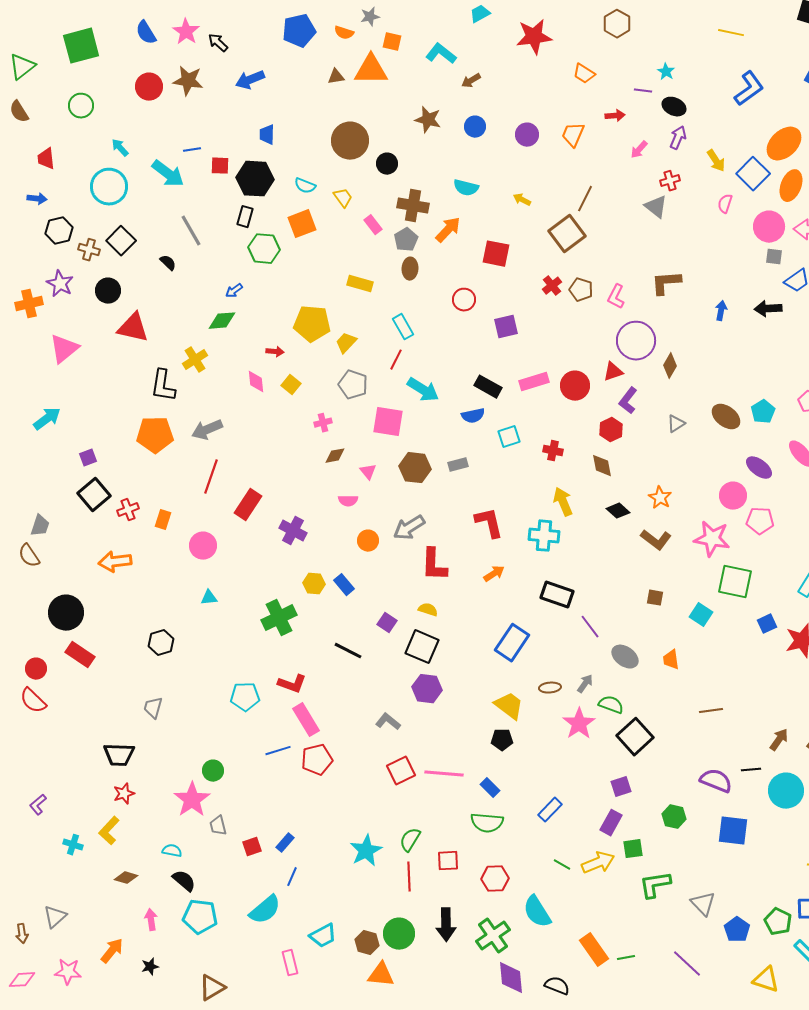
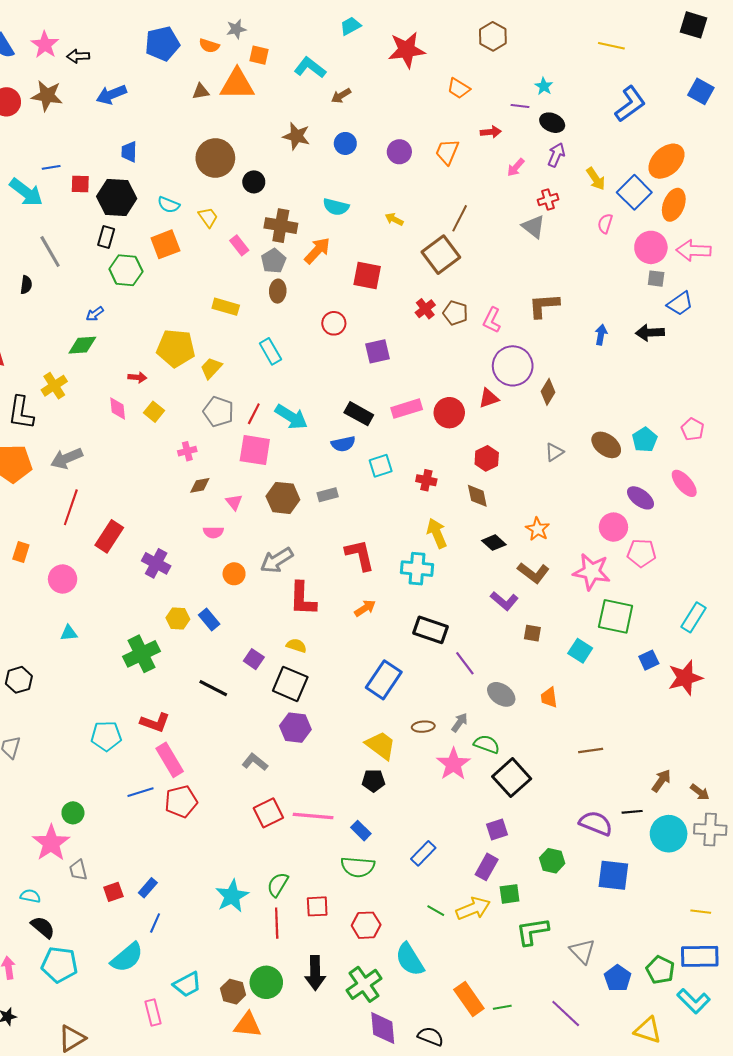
black arrow: (218, 43) -> (78, 56), turned -45
black semicircle: (168, 263) -> (26, 285), turned 54
red line: (396, 360) -> (254, 414), moved
purple L-shape: (628, 401) -> (504, 601), moved, turned -88

